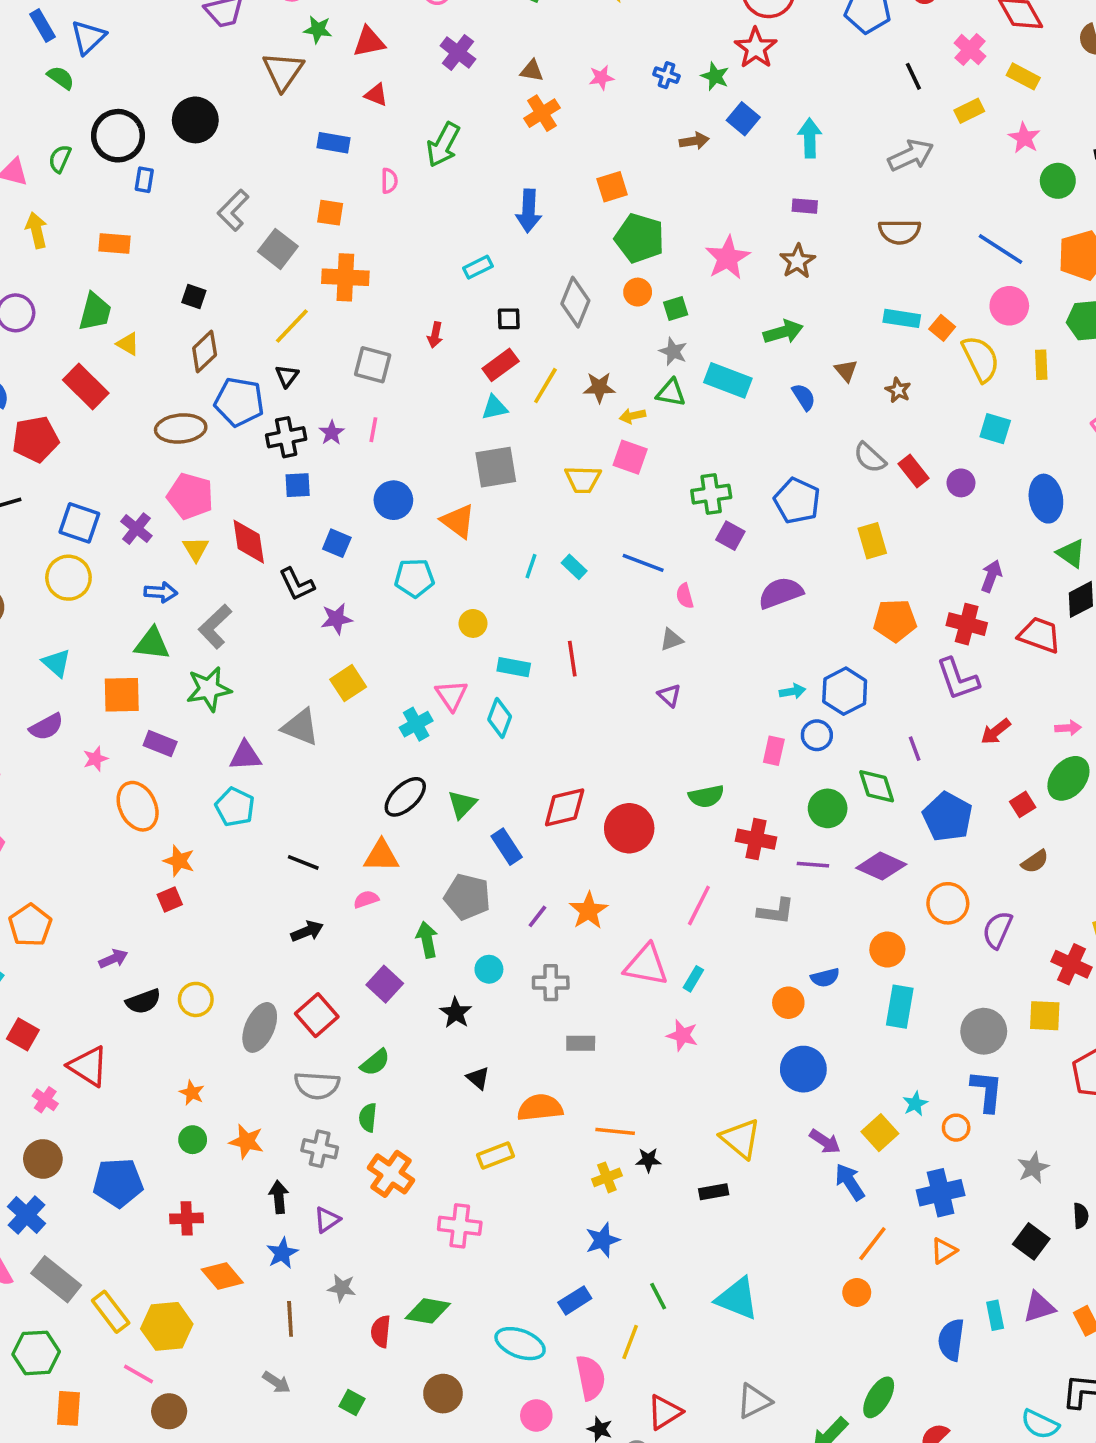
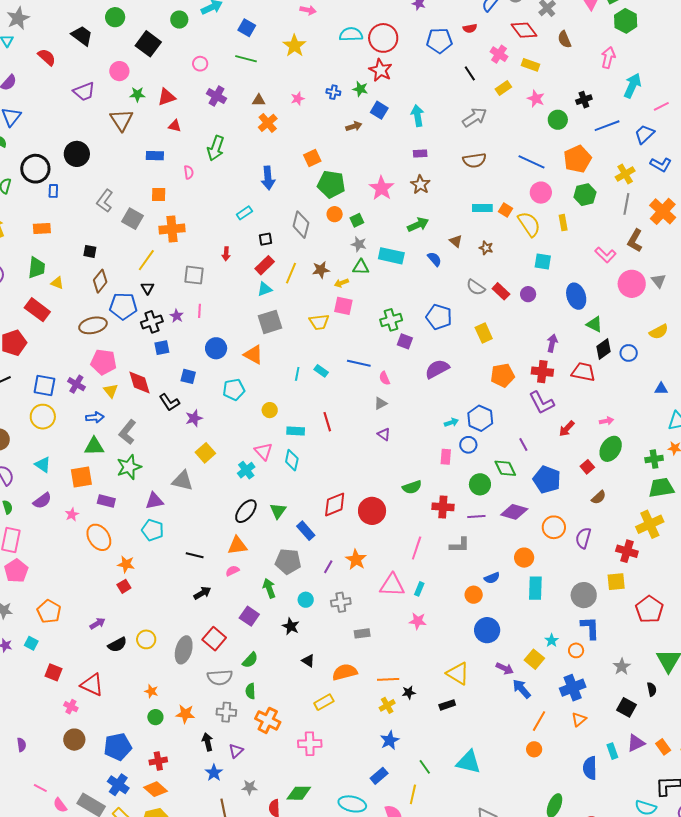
blue cross: (26, 1215) -> (118, 785), moved
orange diamond: (222, 1276) -> (155, 789), moved

